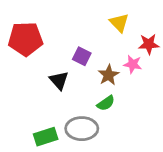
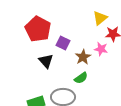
yellow triangle: (119, 23) -> (100, 18), moved, turned 35
red pentagon: (25, 39) -> (38, 29), moved, turned 30

